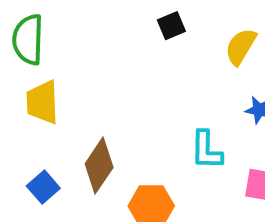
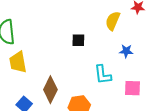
black square: (171, 26) -> (78, 40), moved, turned 32

